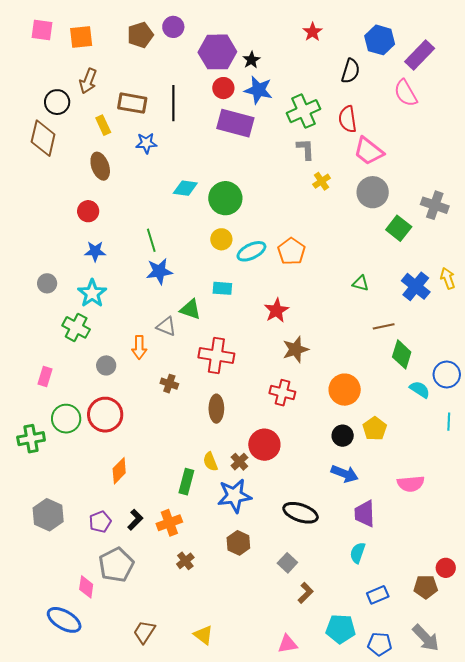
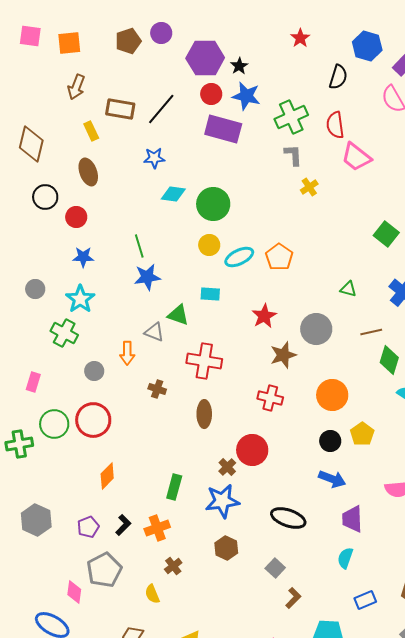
black circle: (57, 102) -> (45, 197), moved
black line: (173, 103) -> (161, 109), turned 40
blue star: (146, 143) -> (154, 158), moved
gray circle: (373, 192) -> (316, 329), moved
yellow semicircle: (210, 462) -> (152, 594), moved

